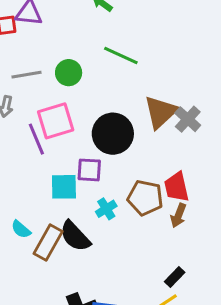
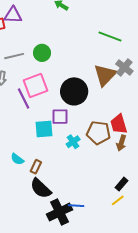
green line: (121, 55) -> (110, 36), moved
gray cross: (188, 119) -> (124, 67), moved
black semicircle: (75, 236) -> (41, 188), moved
brown rectangle: (48, 243) -> (36, 167), size x0.6

